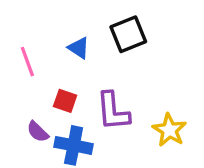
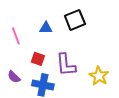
blue triangle: (79, 48) -> (46, 28), turned -32
purple semicircle: (38, 132) -> (14, 77), moved

